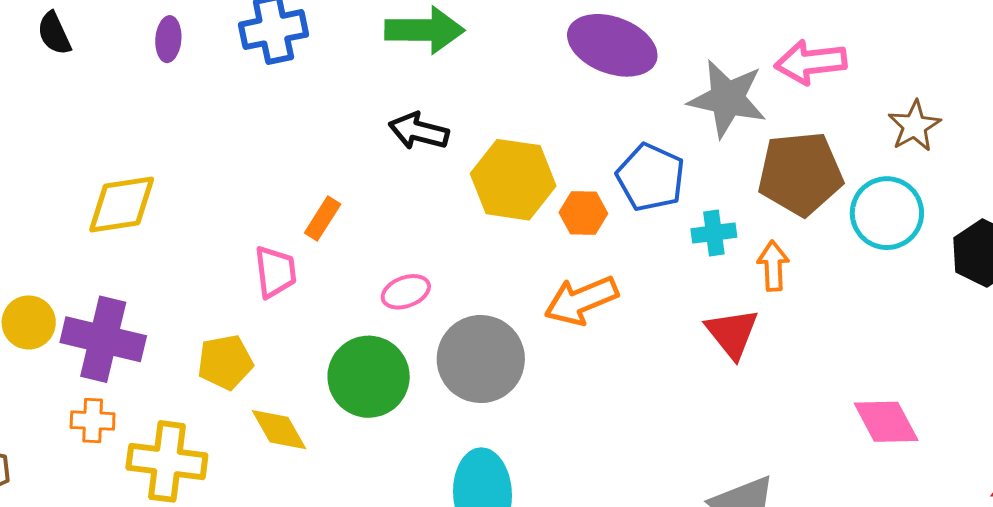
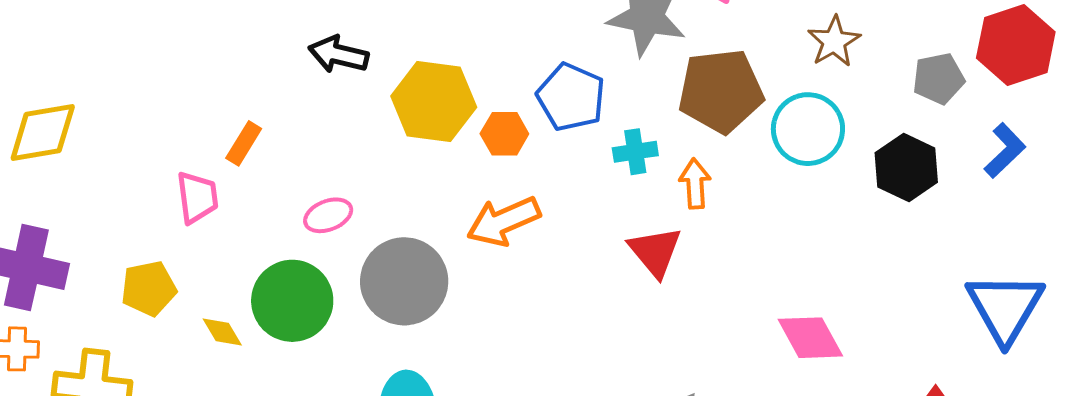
yellow diamond: (279, 430) -> (222, 332), moved, size x0.7

